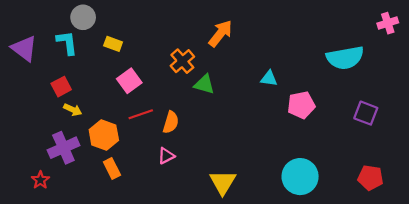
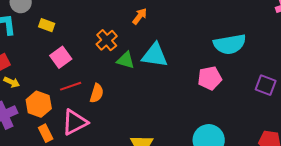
orange arrow: (220, 33) -> (140, 16), size x0.7
cyan semicircle: (345, 58) -> (230, 44), moved
cyan triangle: (269, 78) -> (155, 55), moved, size x1.8
pink triangle: (166, 156) -> (75, 122), moved, size x1.8

